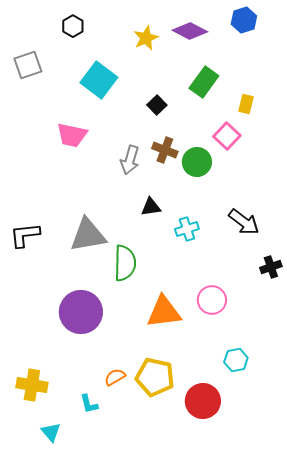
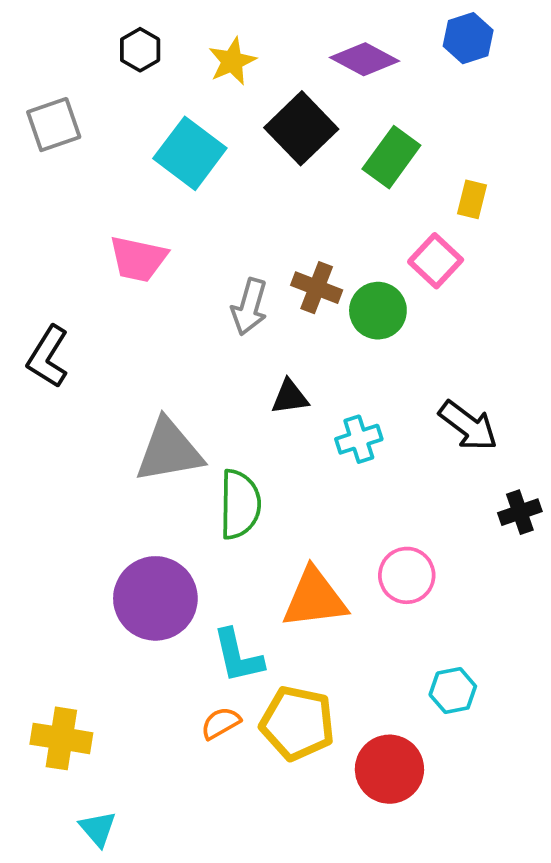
yellow star: (146, 38) -> (232, 61), moved
black square: (157, 105) -> (301, 128), moved, size x1.8
black L-shape: (25, 235) -> (48, 357), moved, turned -52
cyan L-shape: (89, 404) -> (238, 656), moved, size x1.5

